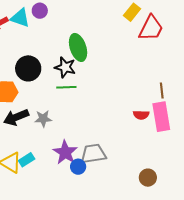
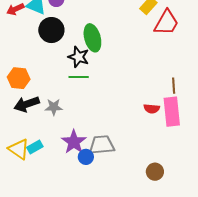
black circle: (28, 68) -> (51, 30), moved

